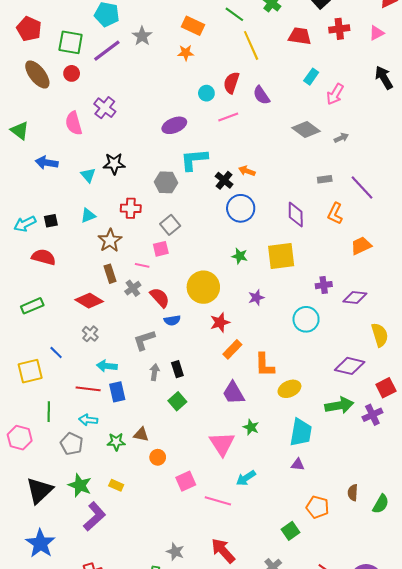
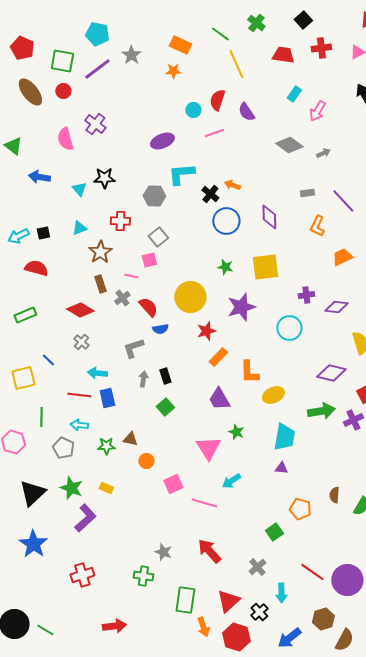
purple diamond: (296, 215) -> (269, 217), moved
purple star: (256, 298) -> (241, 307), size x1.8

